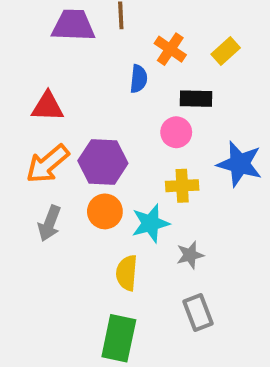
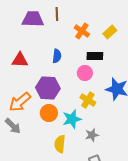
blue semicircle: (139, 79) -> (57, 56), moved
orange arrow: (48, 164) -> (20, 102), moved
yellow cross: (182, 186) -> (88, 100), turned 35
gray arrow: (49, 223) -> (13, 126), moved, turned -66

